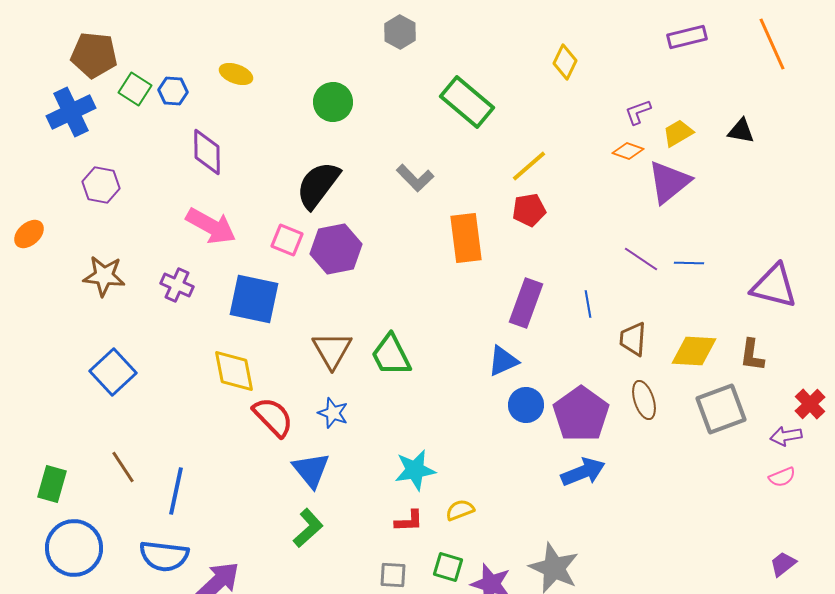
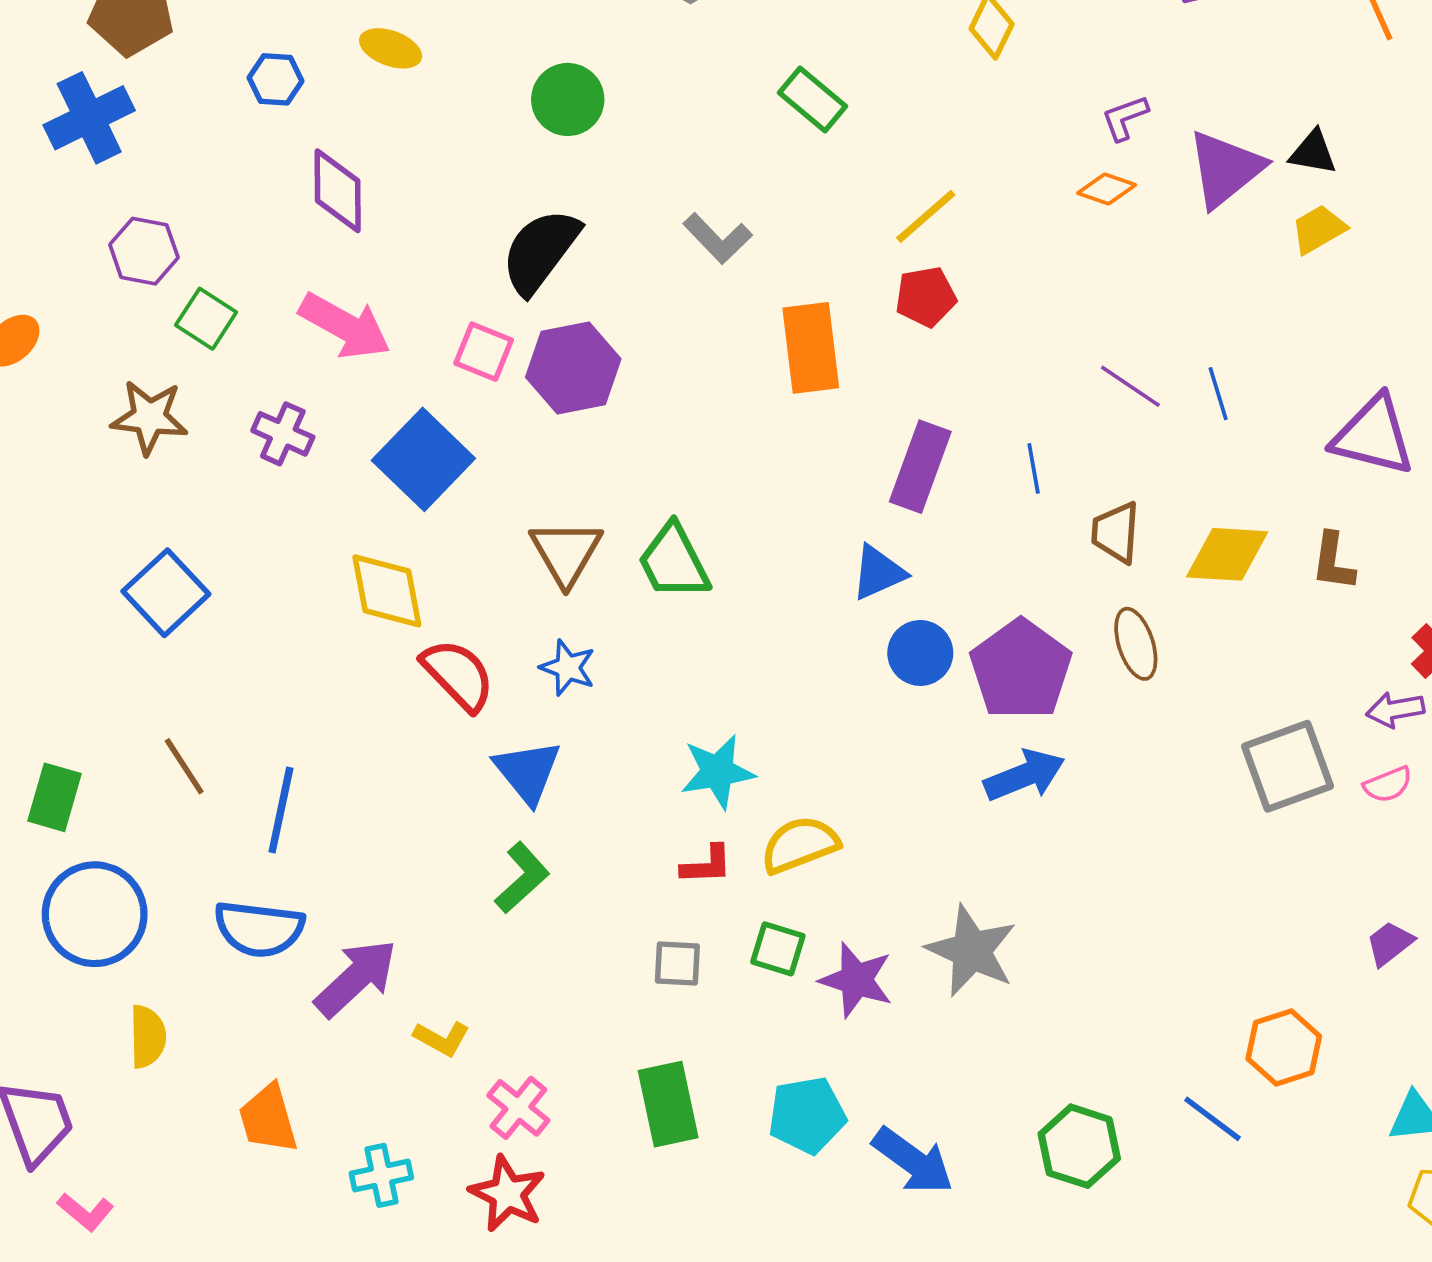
green square: (135, 89) -> (206, 319), moved
green rectangle: (467, 102) -> (813, 99), size x0.7
yellow trapezoid: (678, 133) -> (1319, 229), moved
purple triangle: (669, 182) -> (1225, 169), moved
blue line: (689, 263) -> (1218, 394), turned 72
blue square: (254, 299) -> (423, 459), turned 32
gray square: (721, 409) -> (1287, 766), moved
yellow semicircle: (460, 510) -> (800, 845), size x1.5

